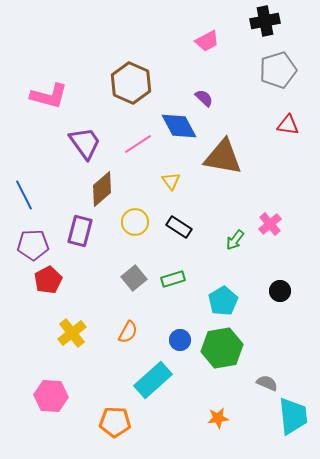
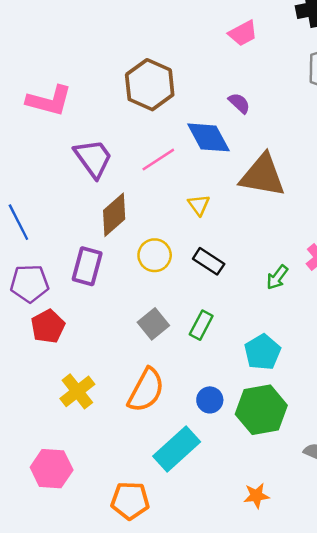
green rectangle: (173, 279) -> (201, 325), turned -45
orange semicircle: (128, 332) -> (146, 390), size x1.6

